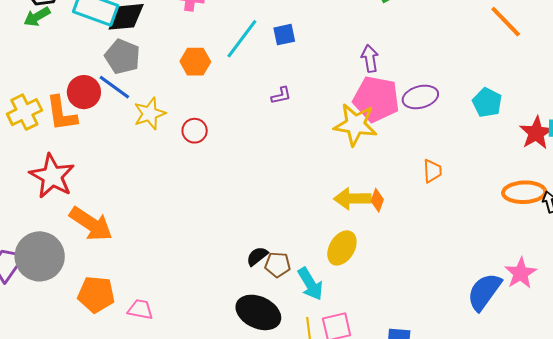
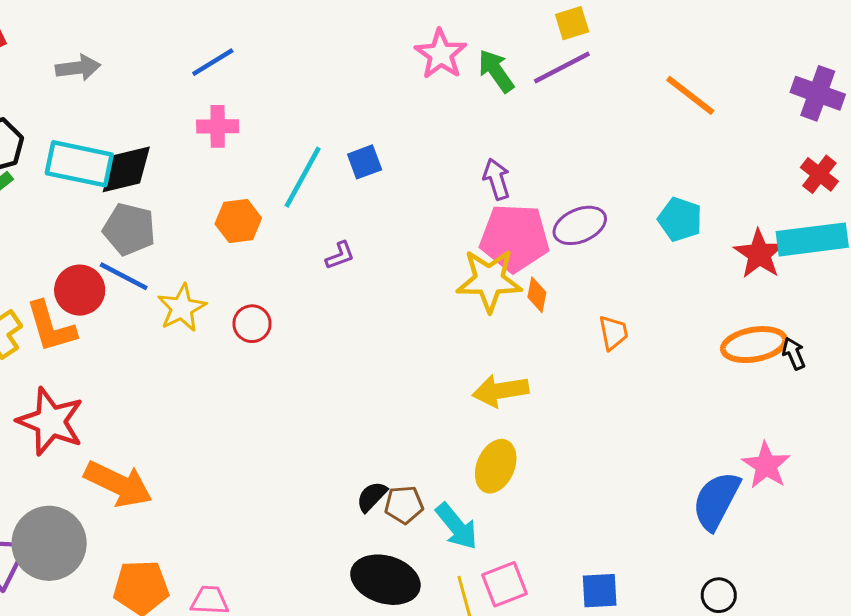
purple L-shape: (281, 95) -> (340, 255), moved
orange diamond: (377, 200) -> (537, 295), moved

